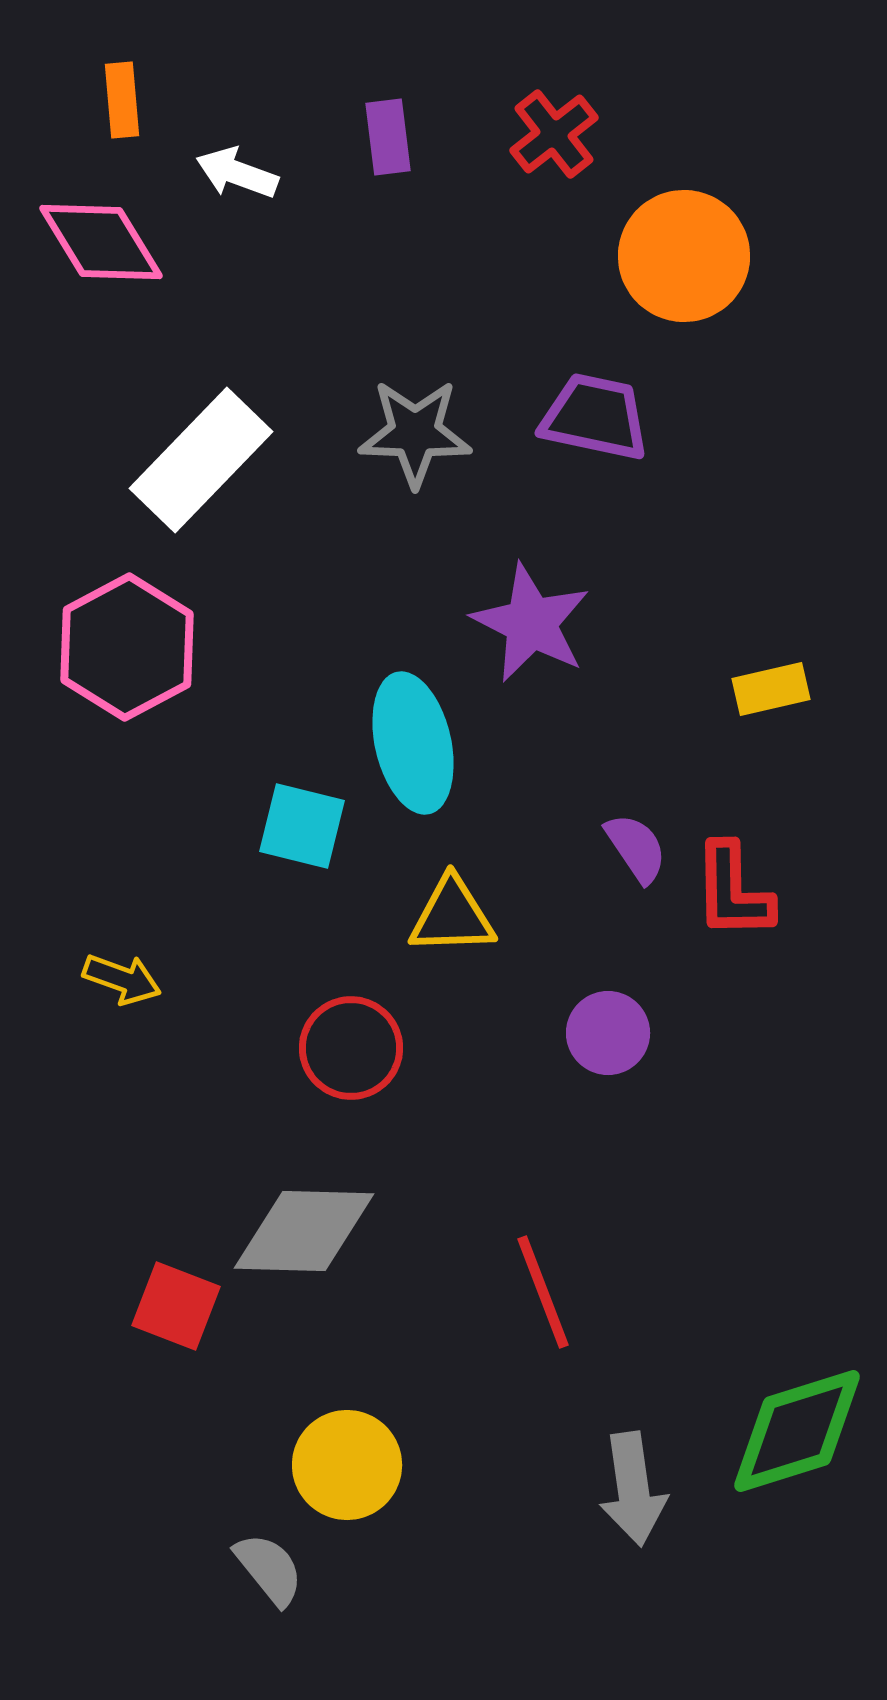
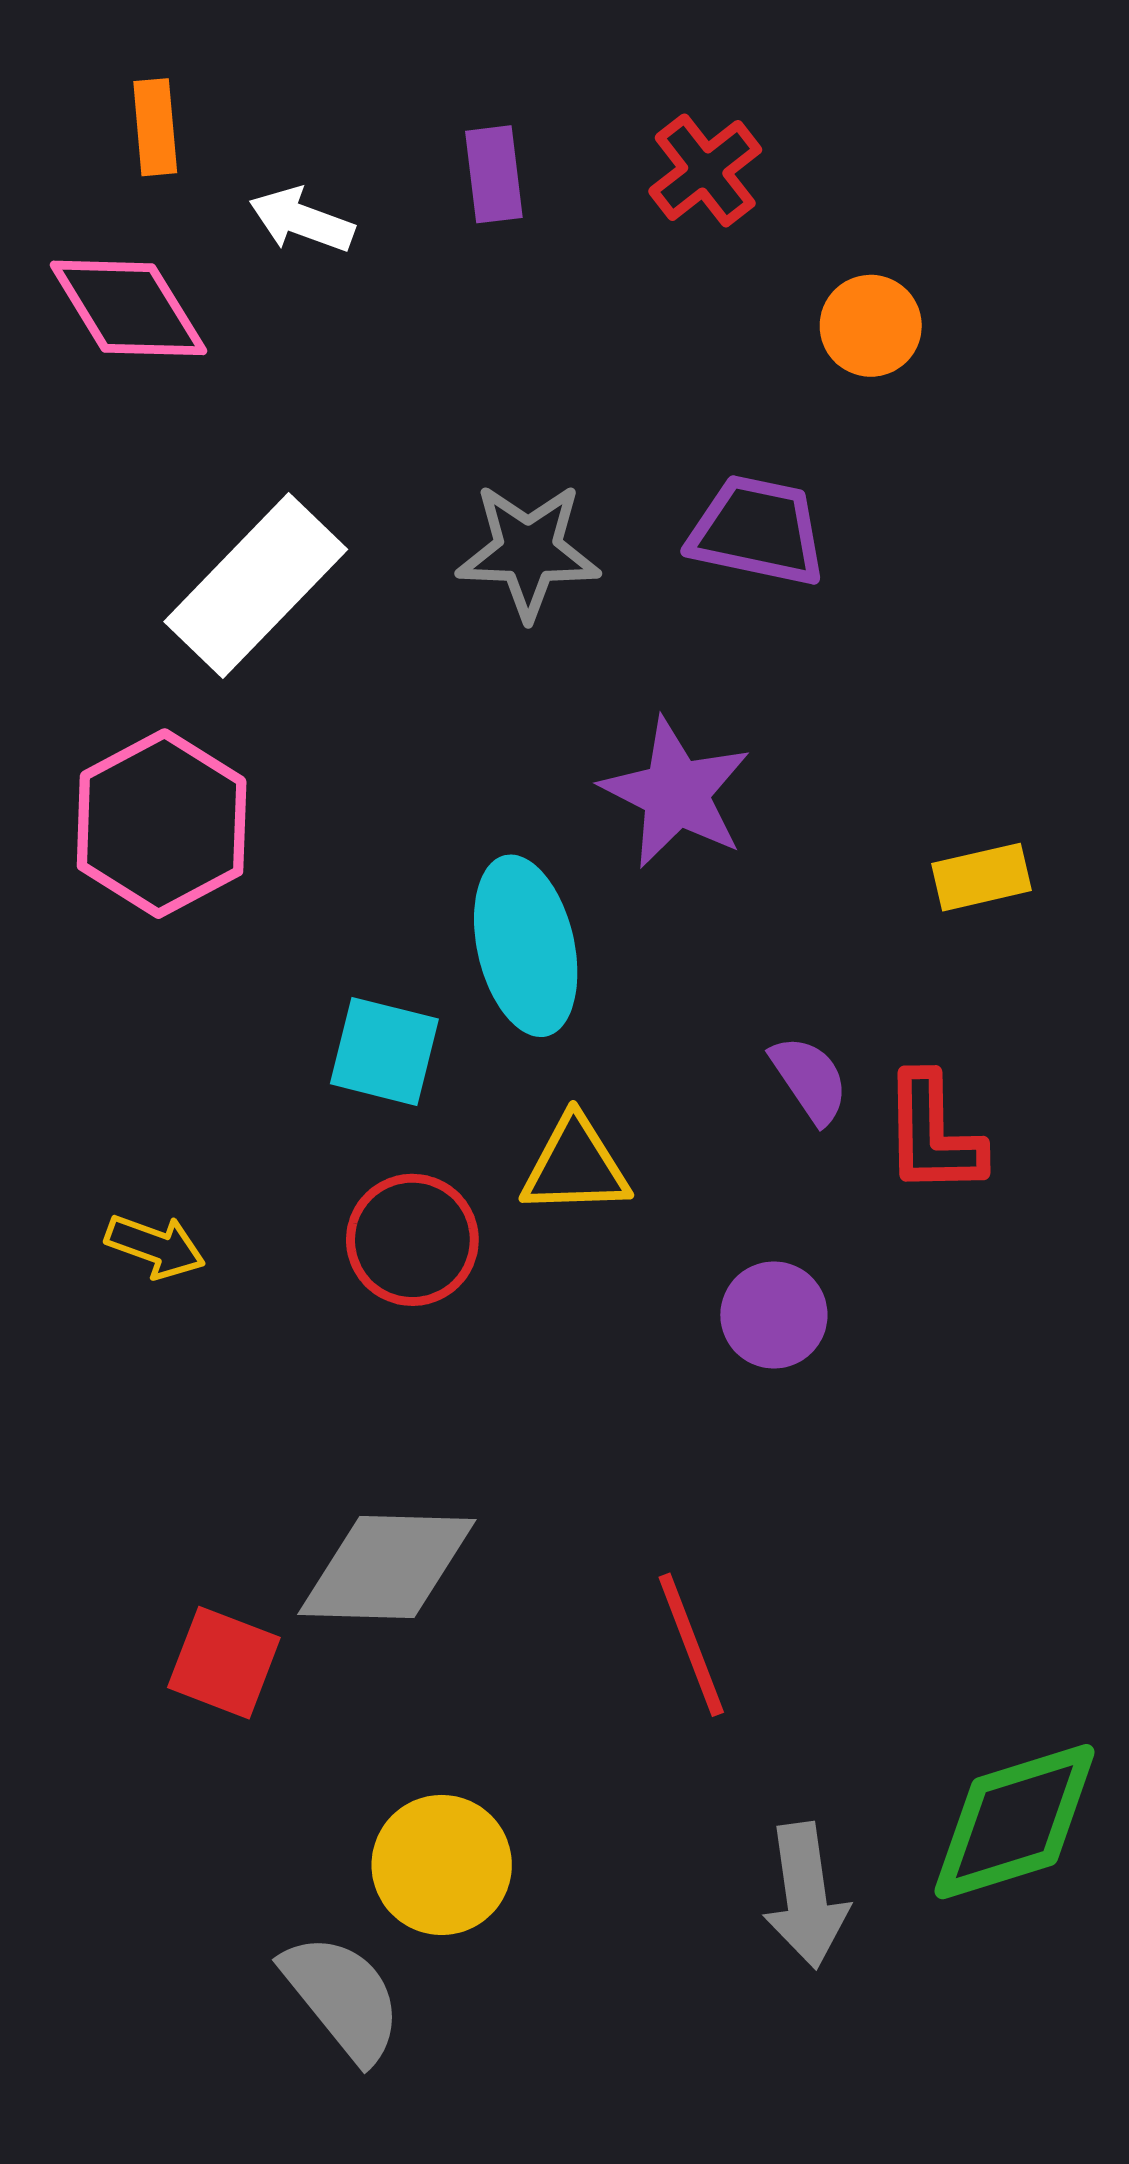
orange circle: (684, 256) -> (871, 326), size x0.6
red circle: (351, 1048) -> (412, 1240), moved
gray semicircle: (269, 1569) -> (342, 1997), size x1.4

